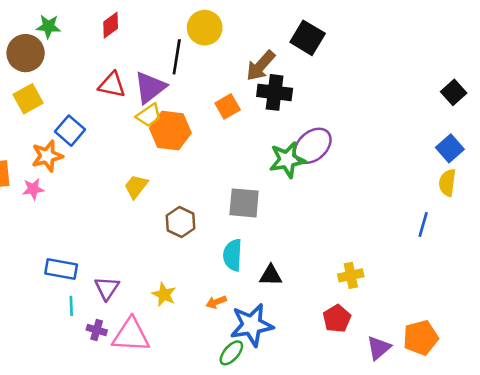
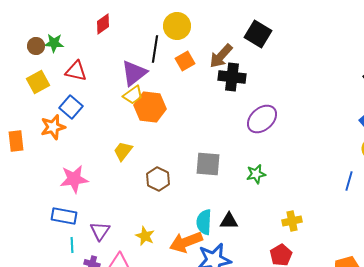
green star: (48, 26) -> (54, 43), moved
brown circle: (26, 53) -> (36, 46), size x0.6
red triangle: (112, 85) -> (76, 71), moved
orange square: (228, 106) -> (185, 61), moved
green star: (287, 160) -> (256, 174), moved, size x0.7
pink star: (33, 189) -> (74, 179), moved, size x1.6
cyan semicircle: (233, 255) -> (204, 222), moved
orange arrow: (216, 302) -> (186, 242), size x2.0

